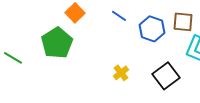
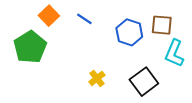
blue line: (119, 16) -> (84, 19), moved

